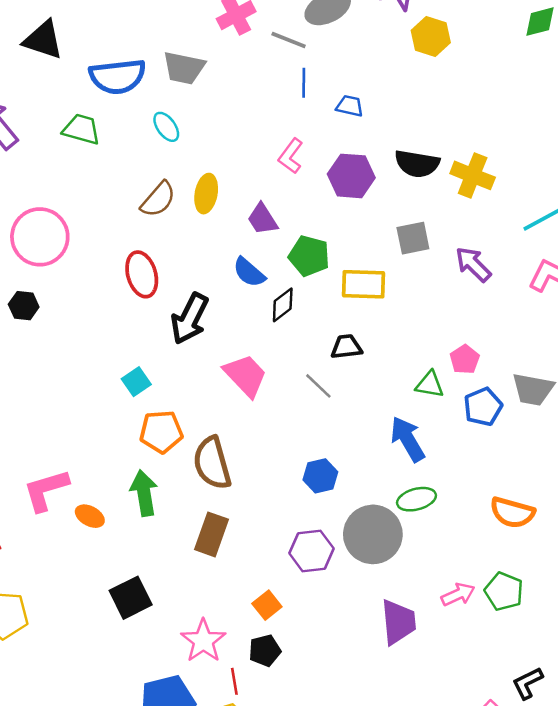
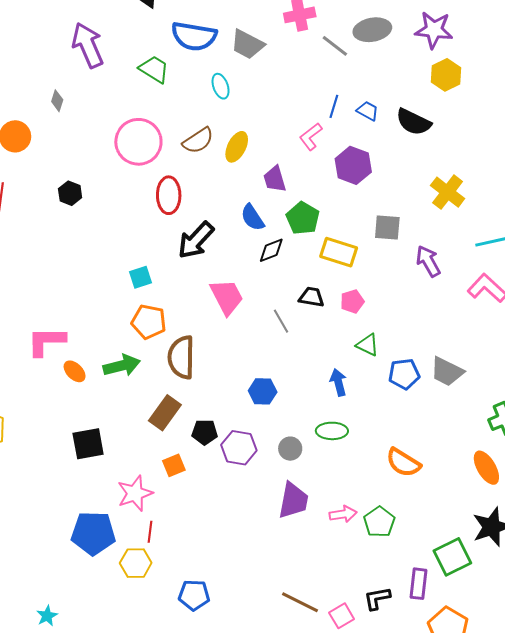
blue line: (304, 83) -> (334, 106), moved
black semicircle: (417, 164) -> (414, 122), moved
pink circle: (40, 237) -> (138, 142), moved
pink pentagon: (465, 359) -> (352, 301), moved
blue arrow: (408, 439) -> (338, 382), size x0.7
green arrow: (144, 493) -> (122, 366), turned 69
gray circle: (373, 534) -> (290, 449), size x0.5
orange square: (267, 605) -> (174, 465), moved
purple trapezoid: (398, 622) -> (293, 500), moved
black pentagon: (265, 650) -> (205, 432), moved

